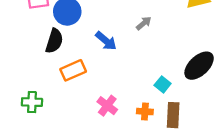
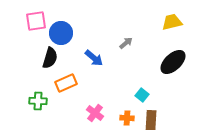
black ellipse: (199, 66) -> (173, 62), moved
green cross: (32, 102) -> (38, 101), moved

